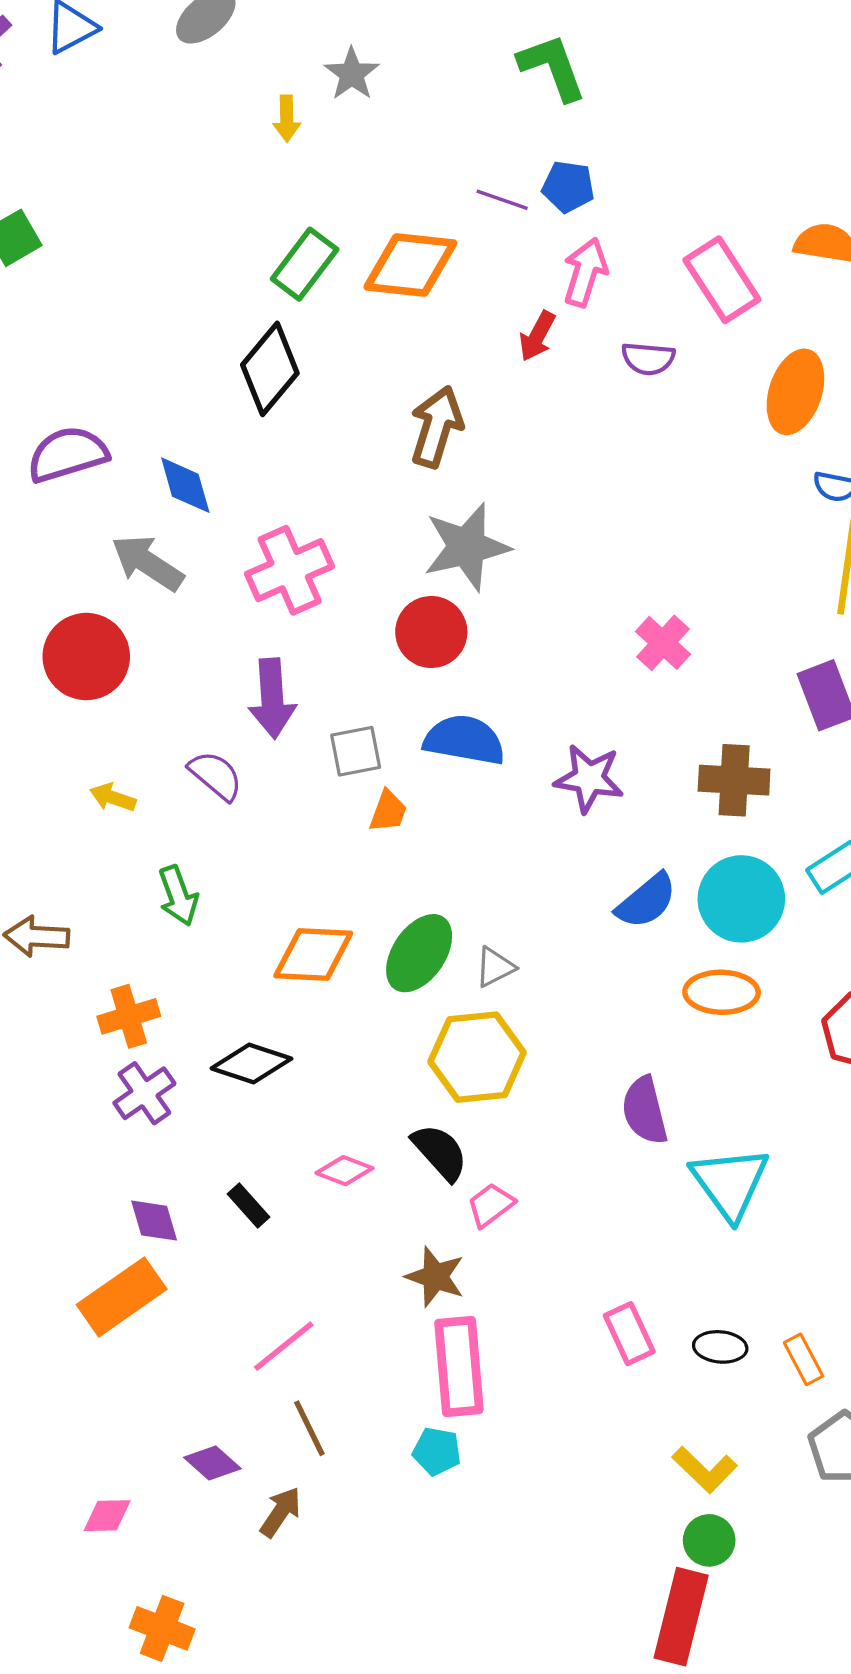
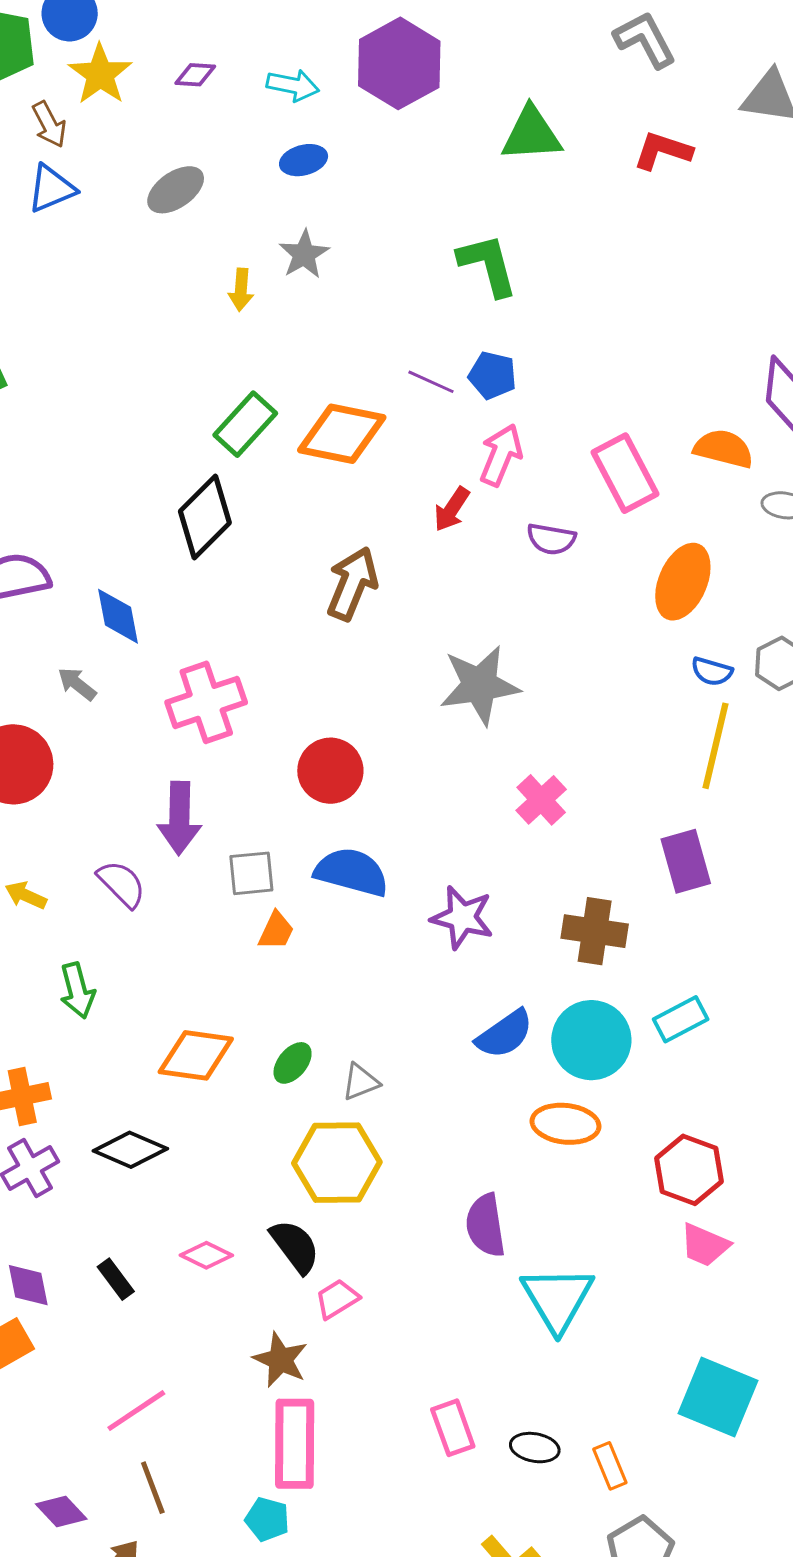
gray star: (467, 547) -> (480, 685), moved
gray arrow: (148, 563) -> (77, 684), size x0.6
green ellipse: (419, 953) -> (293, 1063), size x0.6

